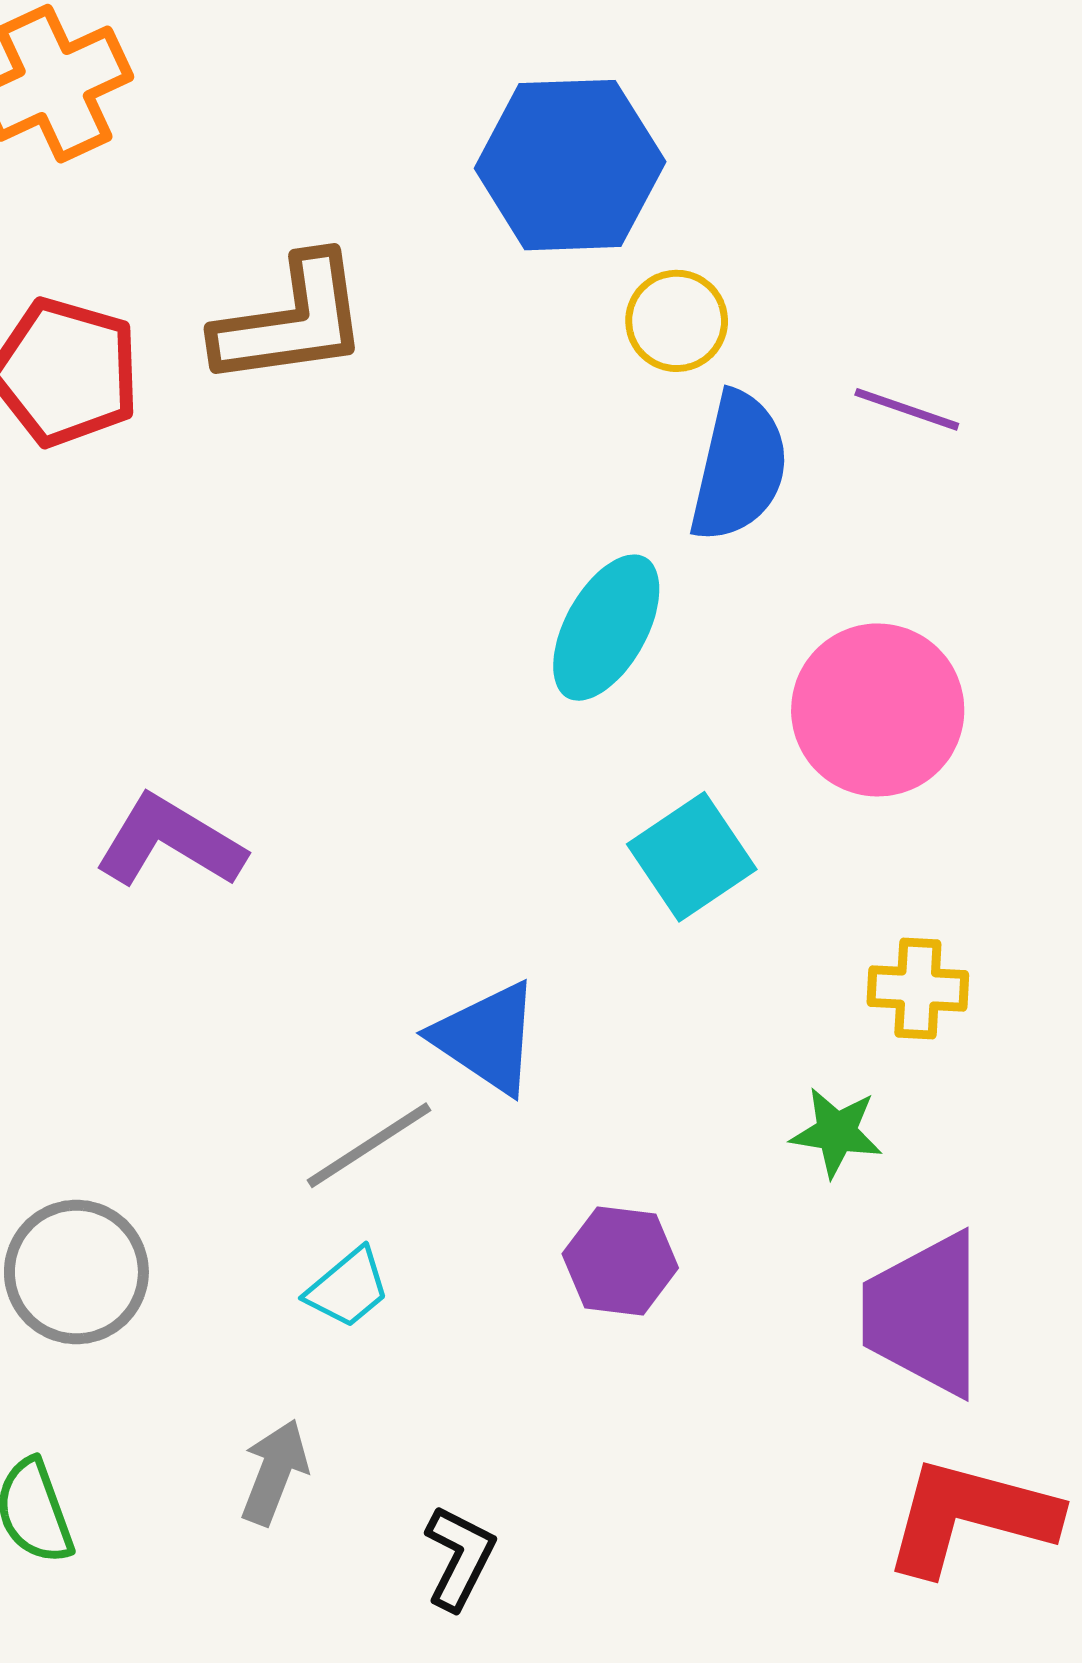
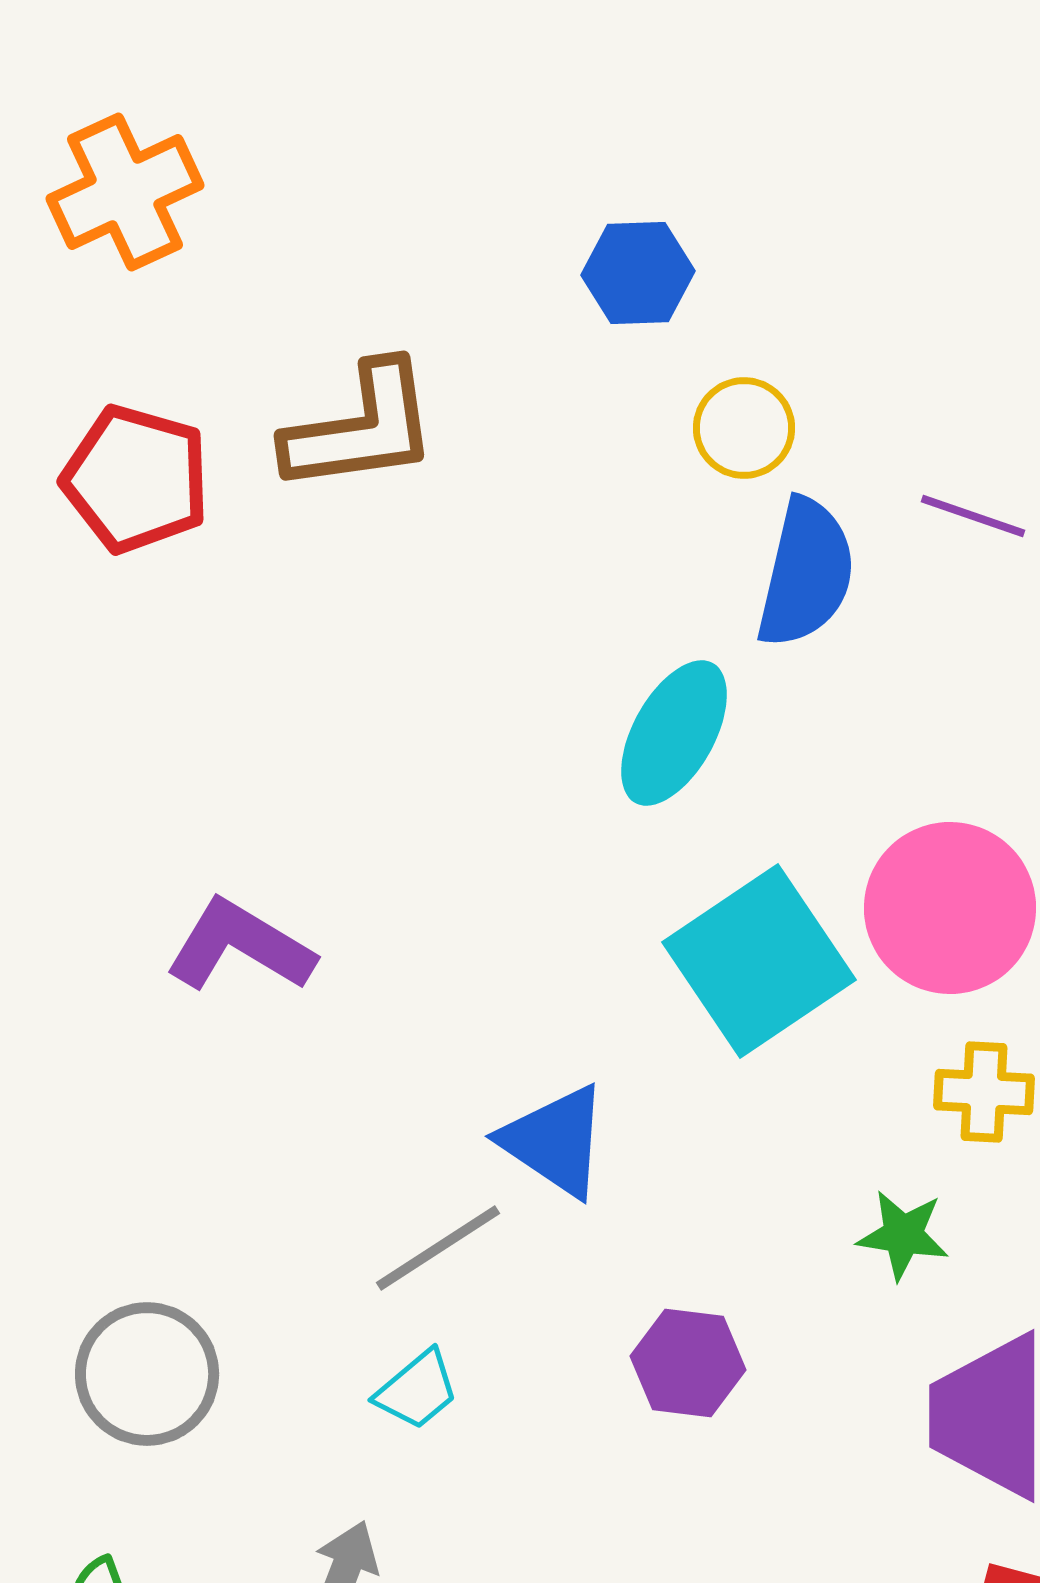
blue hexagon: (570, 165) -> (638, 273), size x0.6
pink circle: (878, 710) -> (950, 908), moved
cyan square: (692, 857) -> (759, 961), size x1.5

